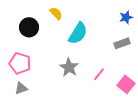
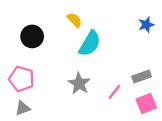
yellow semicircle: (56, 13) -> (74, 20), moved
gray rectangle: (122, 43) -> (142, 76), moved
pink square: (126, 84) -> (146, 104), turned 30

